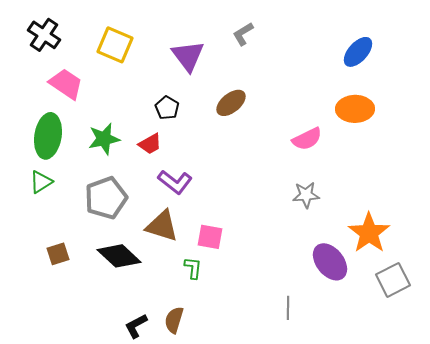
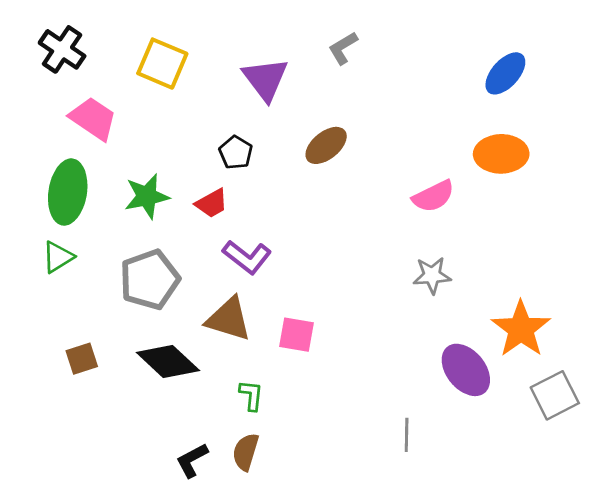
green L-shape: (193, 268) -> (251, 395), moved

